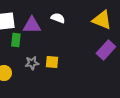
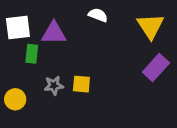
white semicircle: (58, 18) -> (98, 15), moved
yellow triangle: (102, 20) -> (150, 26), turned 35

